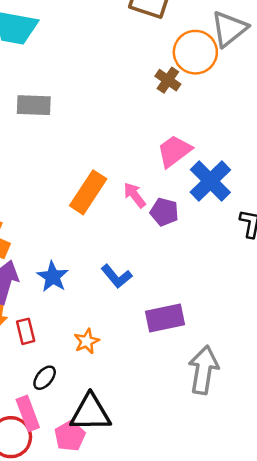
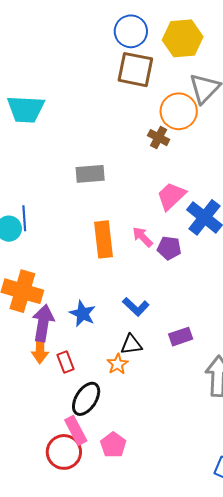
gray rectangle: (34, 105) -> (90, 174), moved
orange rectangle: (88, 192) -> (103, 239), turned -33
purple rectangle: (165, 318) -> (181, 337), size x0.7
black ellipse: (45, 378) -> (86, 399), size x1.6
black triangle: (91, 413) -> (131, 345), moved, size x0.6

